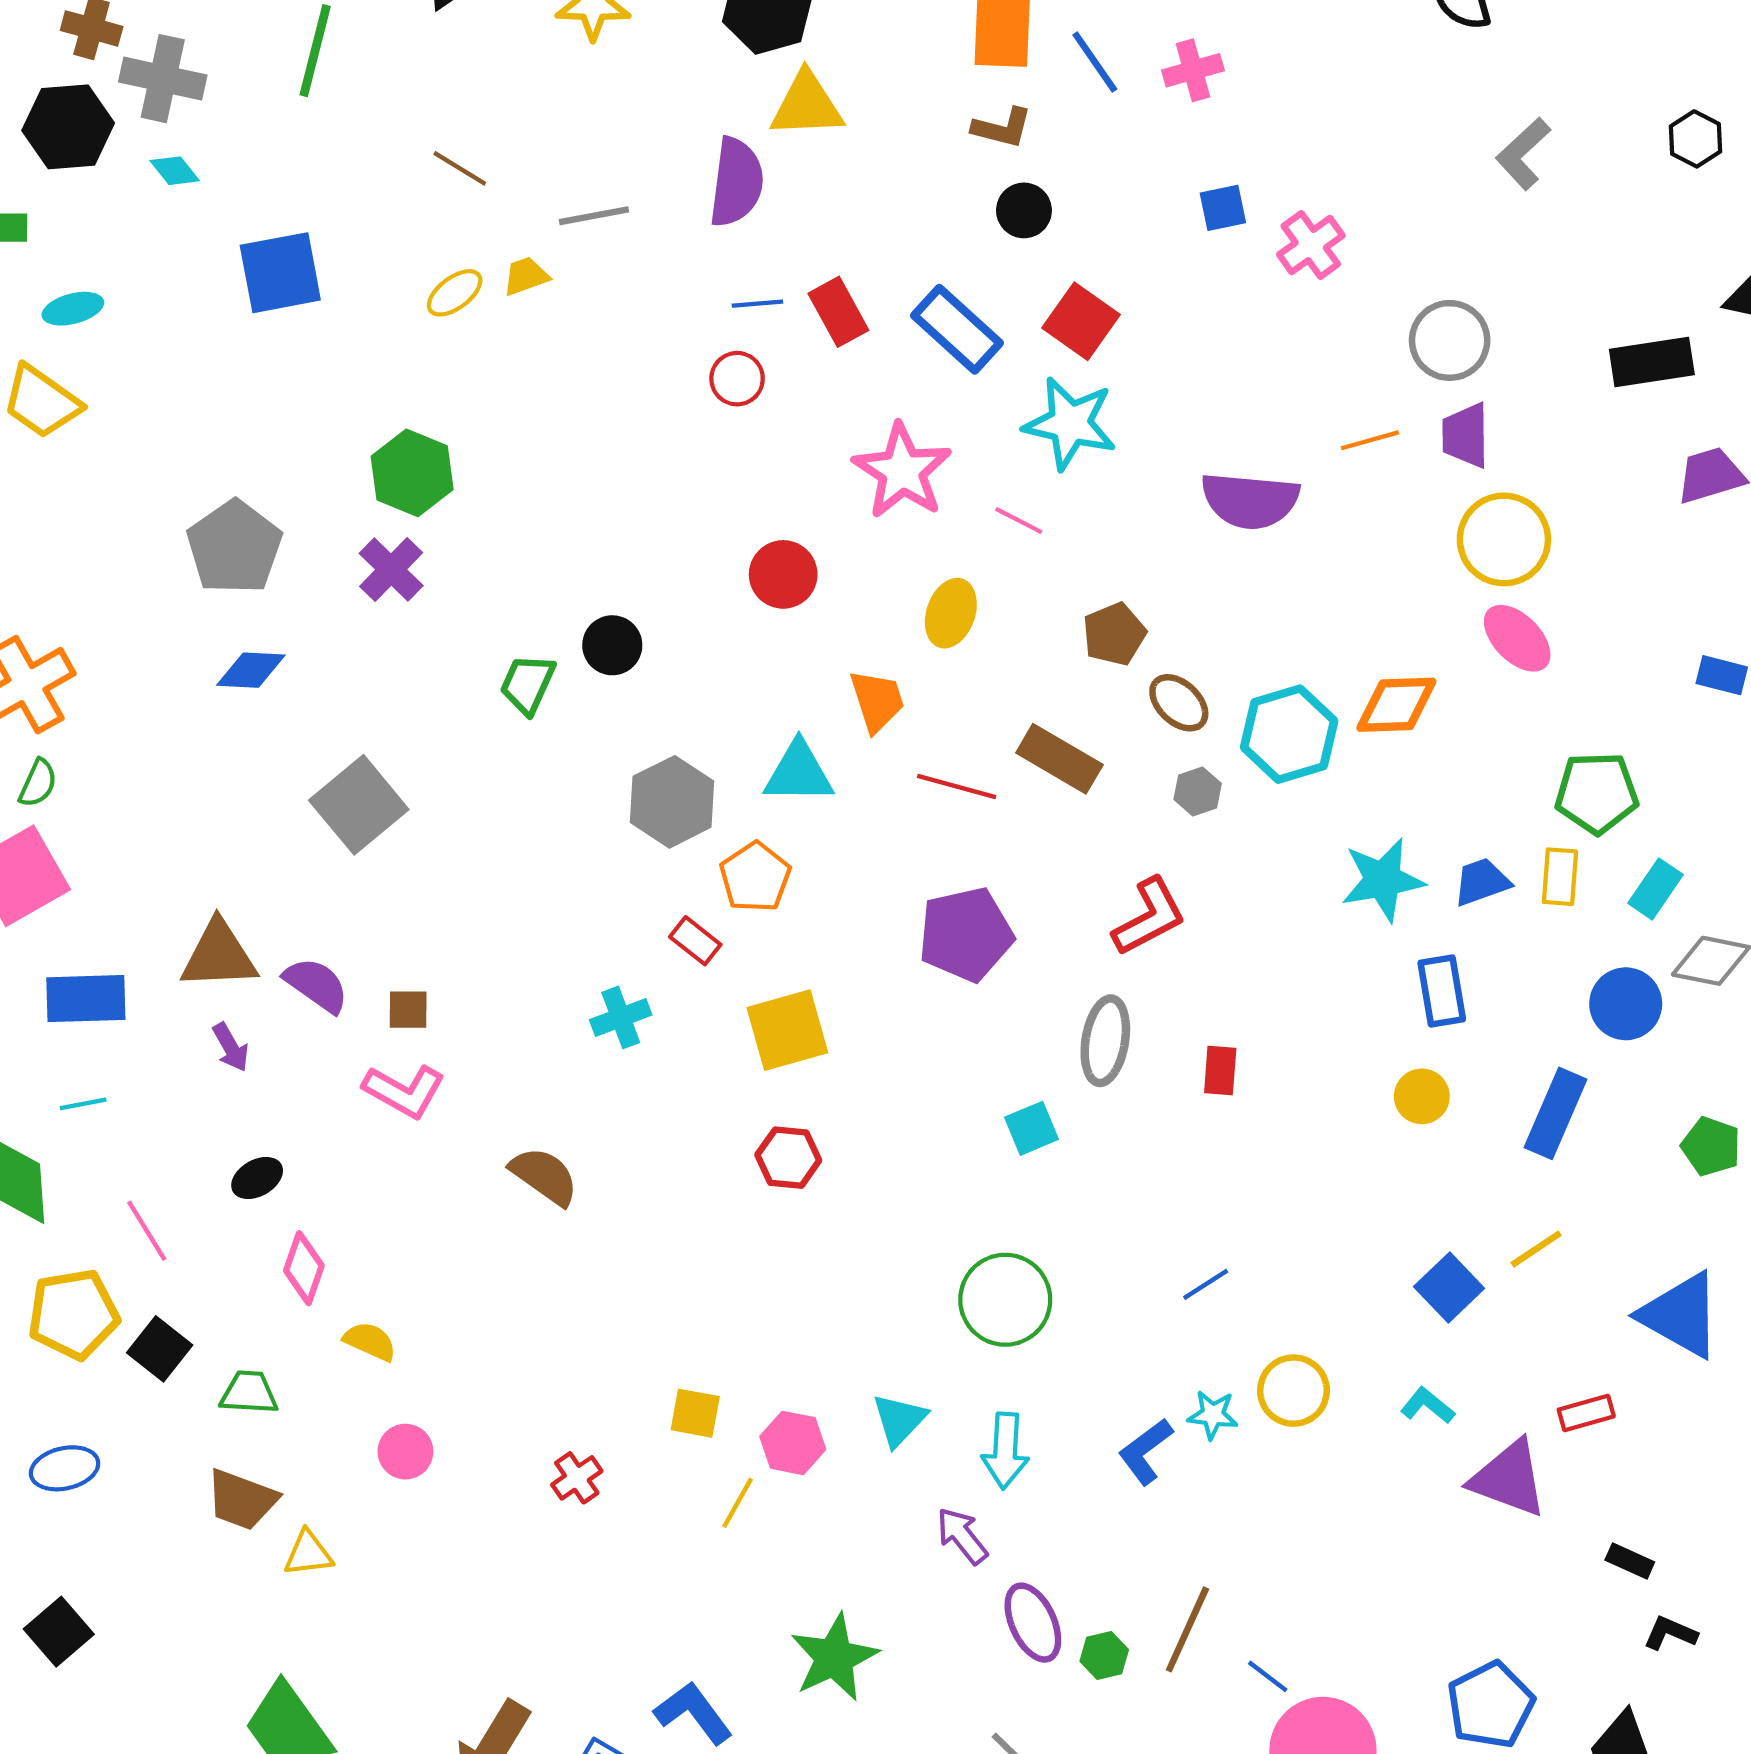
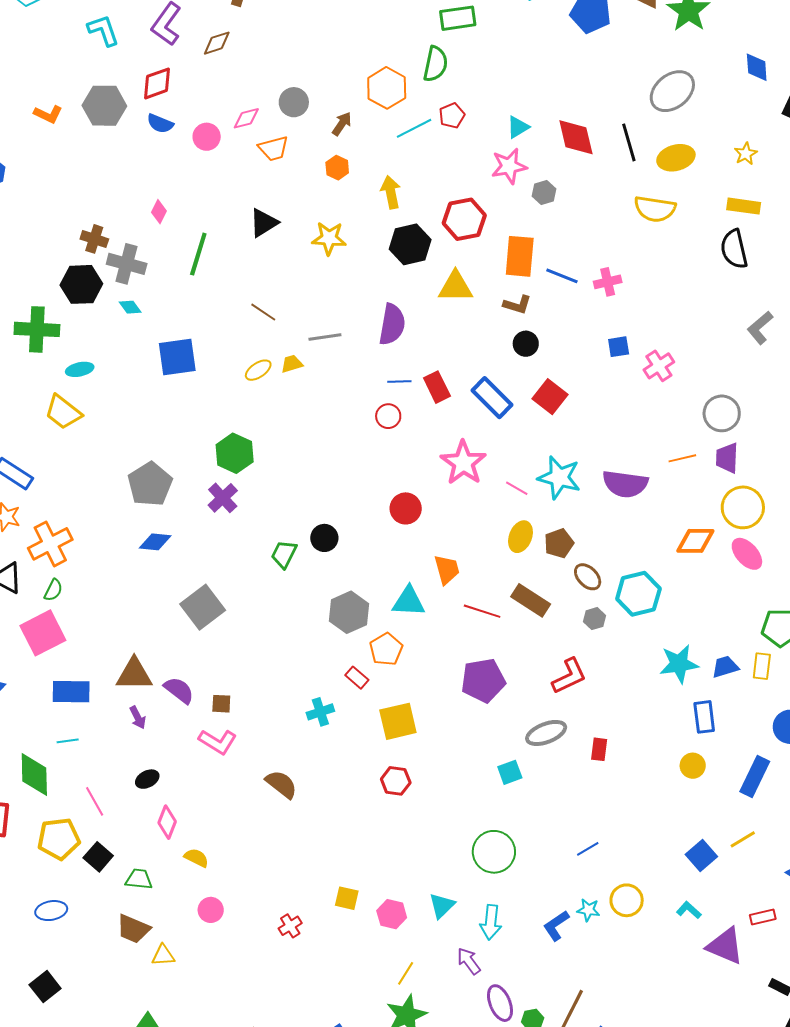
blue line: (1095, 62) -> (562, 276), turned -36
yellow triangle: (807, 105) -> (455, 287), moved
cyan star: (1070, 423) -> (559, 477), moved
yellow ellipse: (951, 613) -> (520, 537), moved
orange diamond: (1396, 705) -> (695, 541), moved
gray ellipse: (1105, 1041) -> (546, 733), turned 57
yellow line: (738, 1503) -> (406, 973), moved

